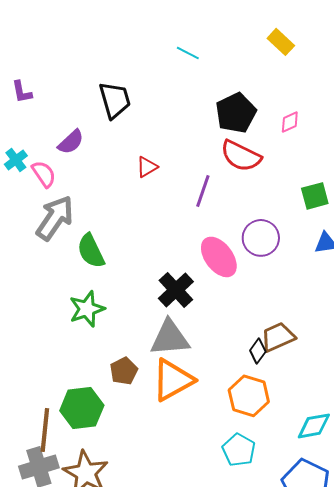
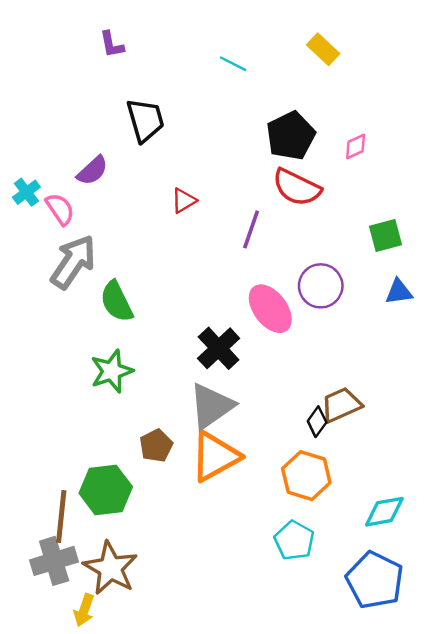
yellow rectangle: (281, 42) -> (323, 49), moved
purple L-shape: (22, 92) -> (112, 44), moved
gray triangle: (170, 338) -> (211, 406), turned -30

